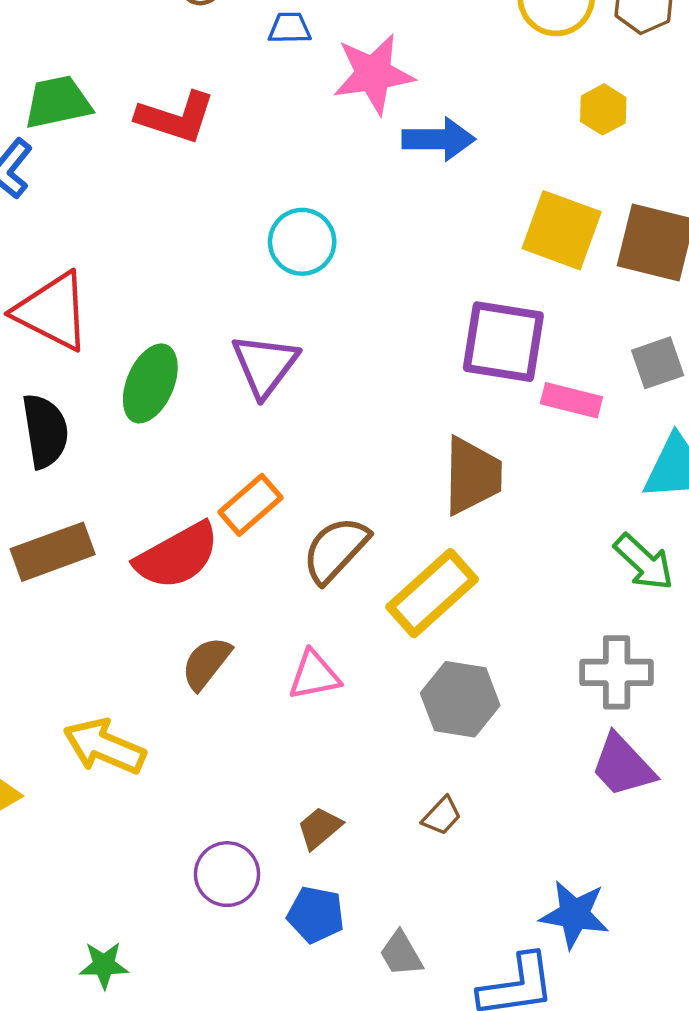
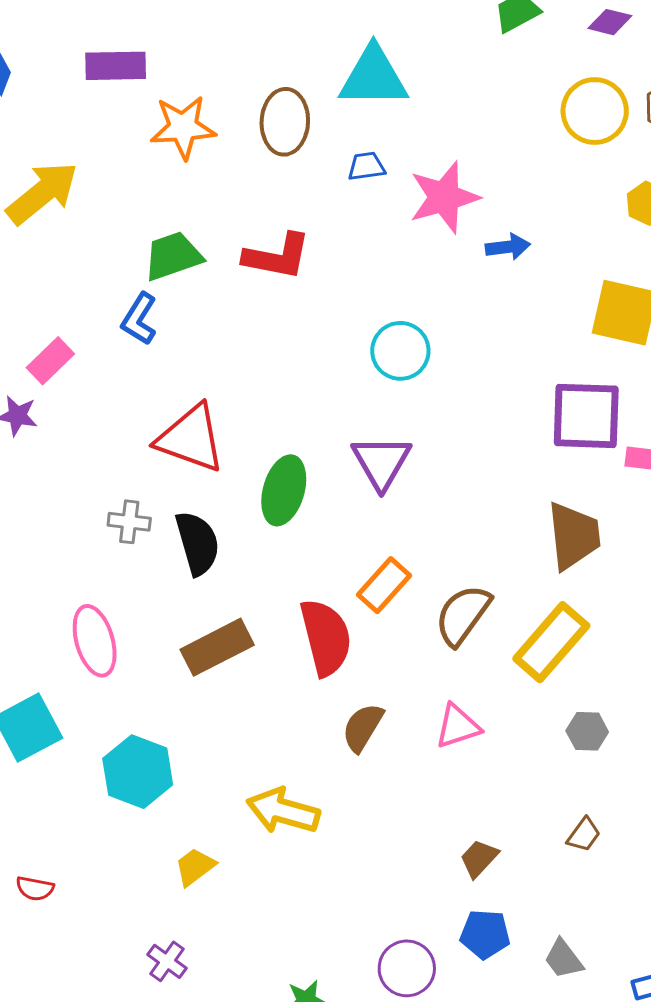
blue arrow: (439, 139) -> (508, 247), size x0.7
red semicircle: (177, 556) -> (326, 637), turned -68
gray hexagon: (460, 699) -> (587, 731), size x0.6
purple circle: (227, 874) -> (407, 968), moved

